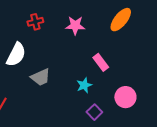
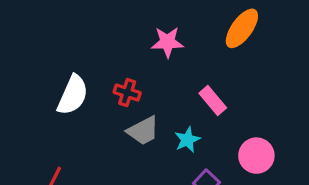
red cross: (35, 22) -> (127, 93), moved, turned 35
gray trapezoid: (41, 77) -> (143, 131), moved

